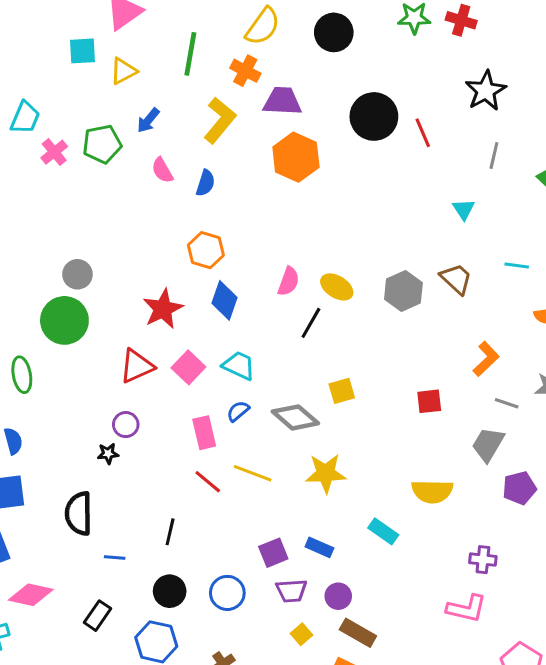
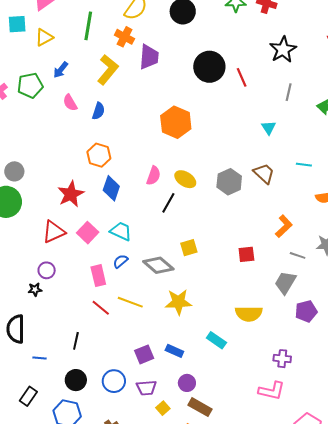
purple trapezoid: (282, 101) -> (149, 57), turned 92
orange hexagon: (296, 157) -> (176, 122), moved
purple trapezoid: (291, 591) -> (146, 388), moved

